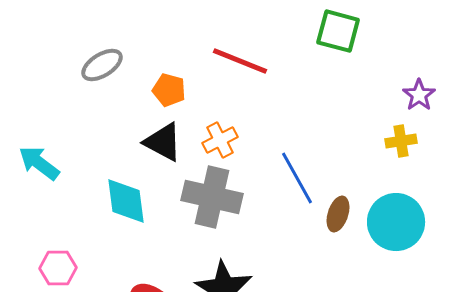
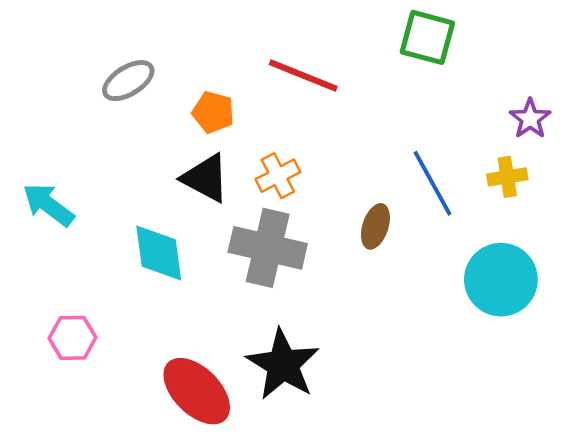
blue line: (297, 178) -> (432, 183), moved
brown ellipse: (338, 214) -> (375, 226), moved

